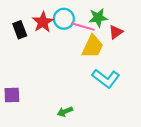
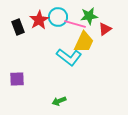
cyan L-shape: (106, 78) -> (69, 57), moved
purple square: (12, 95) -> (17, 79), moved

